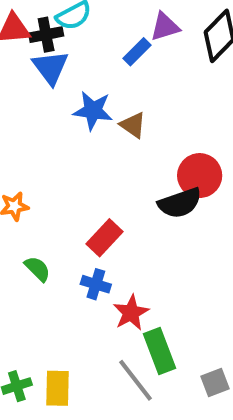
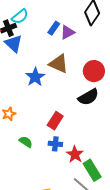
purple triangle: (165, 27) -> (67, 32), moved
blue star: (93, 111) -> (35, 77), moved, turned -30
brown triangle: (133, 125) -> (59, 64), size x1.5
red circle: (200, 176) -> (94, 71), moved

